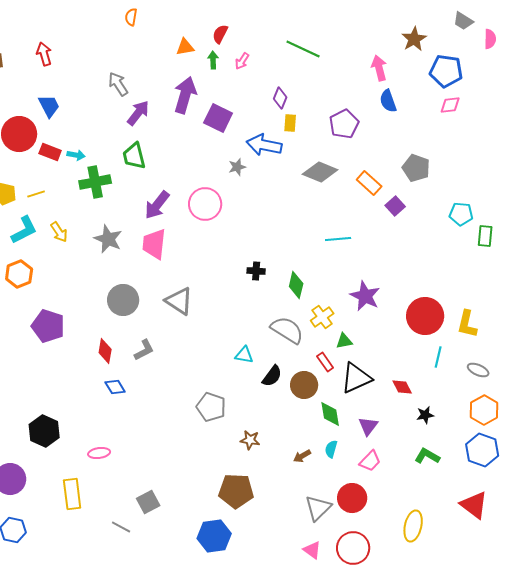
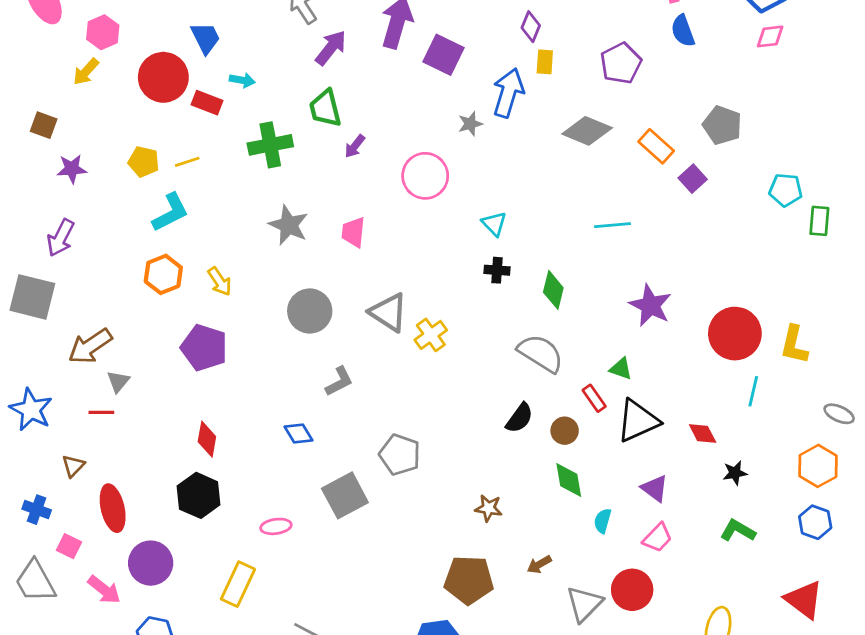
blue arrow: (264, 145) -> (508, 93), turned 96
cyan arrow: (76, 155) -> (242, 80), moved
purple arrow: (157, 205) -> (355, 146), moved, size x0.6
yellow arrow: (59, 232) -> (220, 281), moved
pink trapezoid: (154, 244) -> (353, 232), size x0.7
yellow cross: (322, 317) -> (431, 335), moved
green triangle: (344, 341) -> (621, 369), turned 30
red diamond: (105, 351) -> (207, 439), moved
cyan triangle: (244, 355) -> (494, 224), moved, turned 36
gray ellipse: (478, 370) -> (839, 414), moved
brown circle: (304, 385) -> (565, 431), size x0.7
gray pentagon: (211, 407) -> (400, 455), moved
green diamond: (330, 414) -> (569, 480), moved
purple triangle: (368, 426) -> (655, 488), turned -30
blue hexagon: (482, 450) -> (815, 522), size x0.7
brown arrow: (302, 456) -> (539, 564), moved
yellow rectangle: (72, 494) -> (238, 584), turned 32
gray square: (148, 502) -> (345, 495), moved, size x1.4

